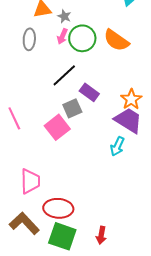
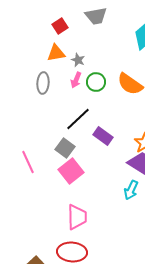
green circle: (82, 38) -> (96, 82), size x0.7
gray square: (72, 108) -> (65, 148), moved, turned -30
pink trapezoid: (30, 181) -> (77, 217), moved

